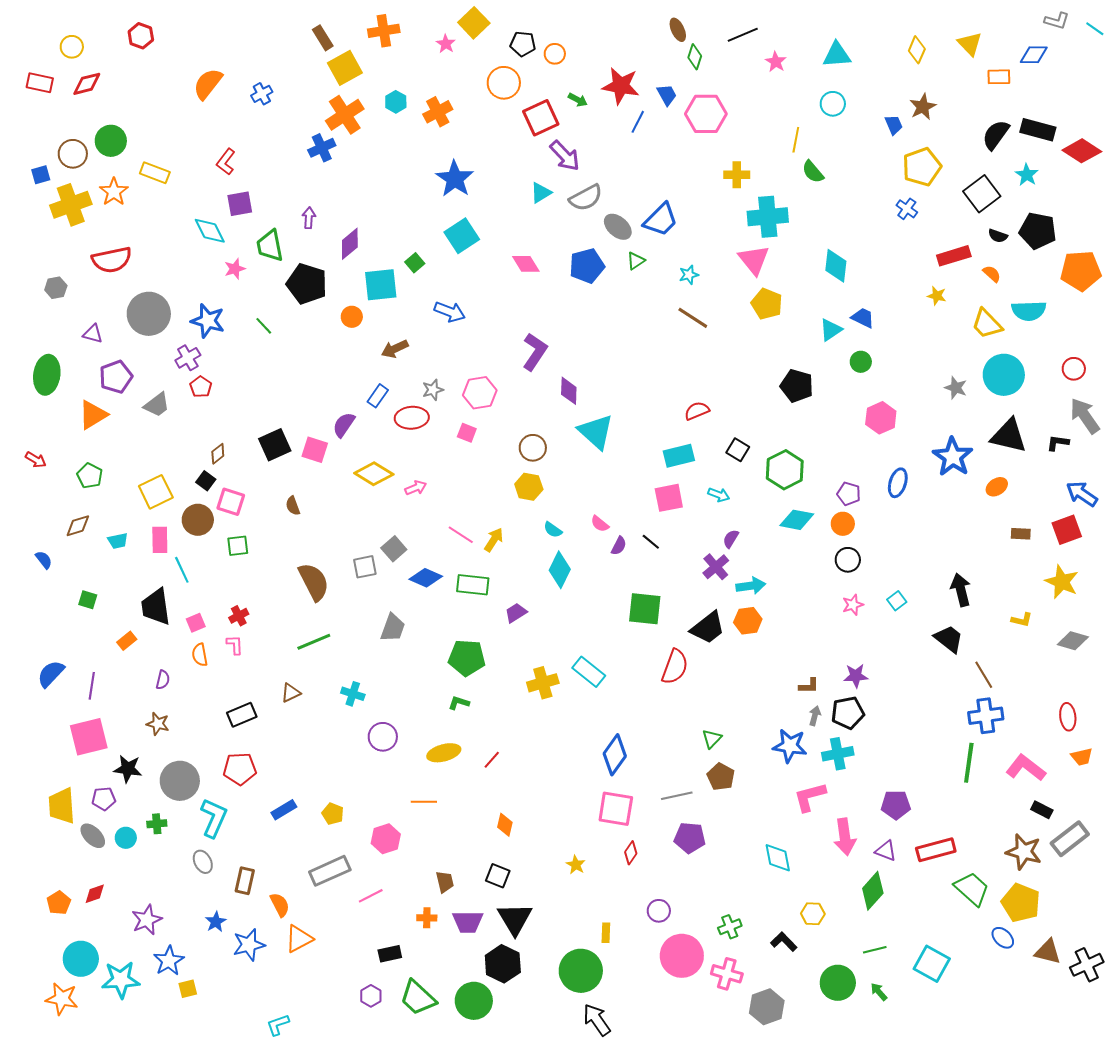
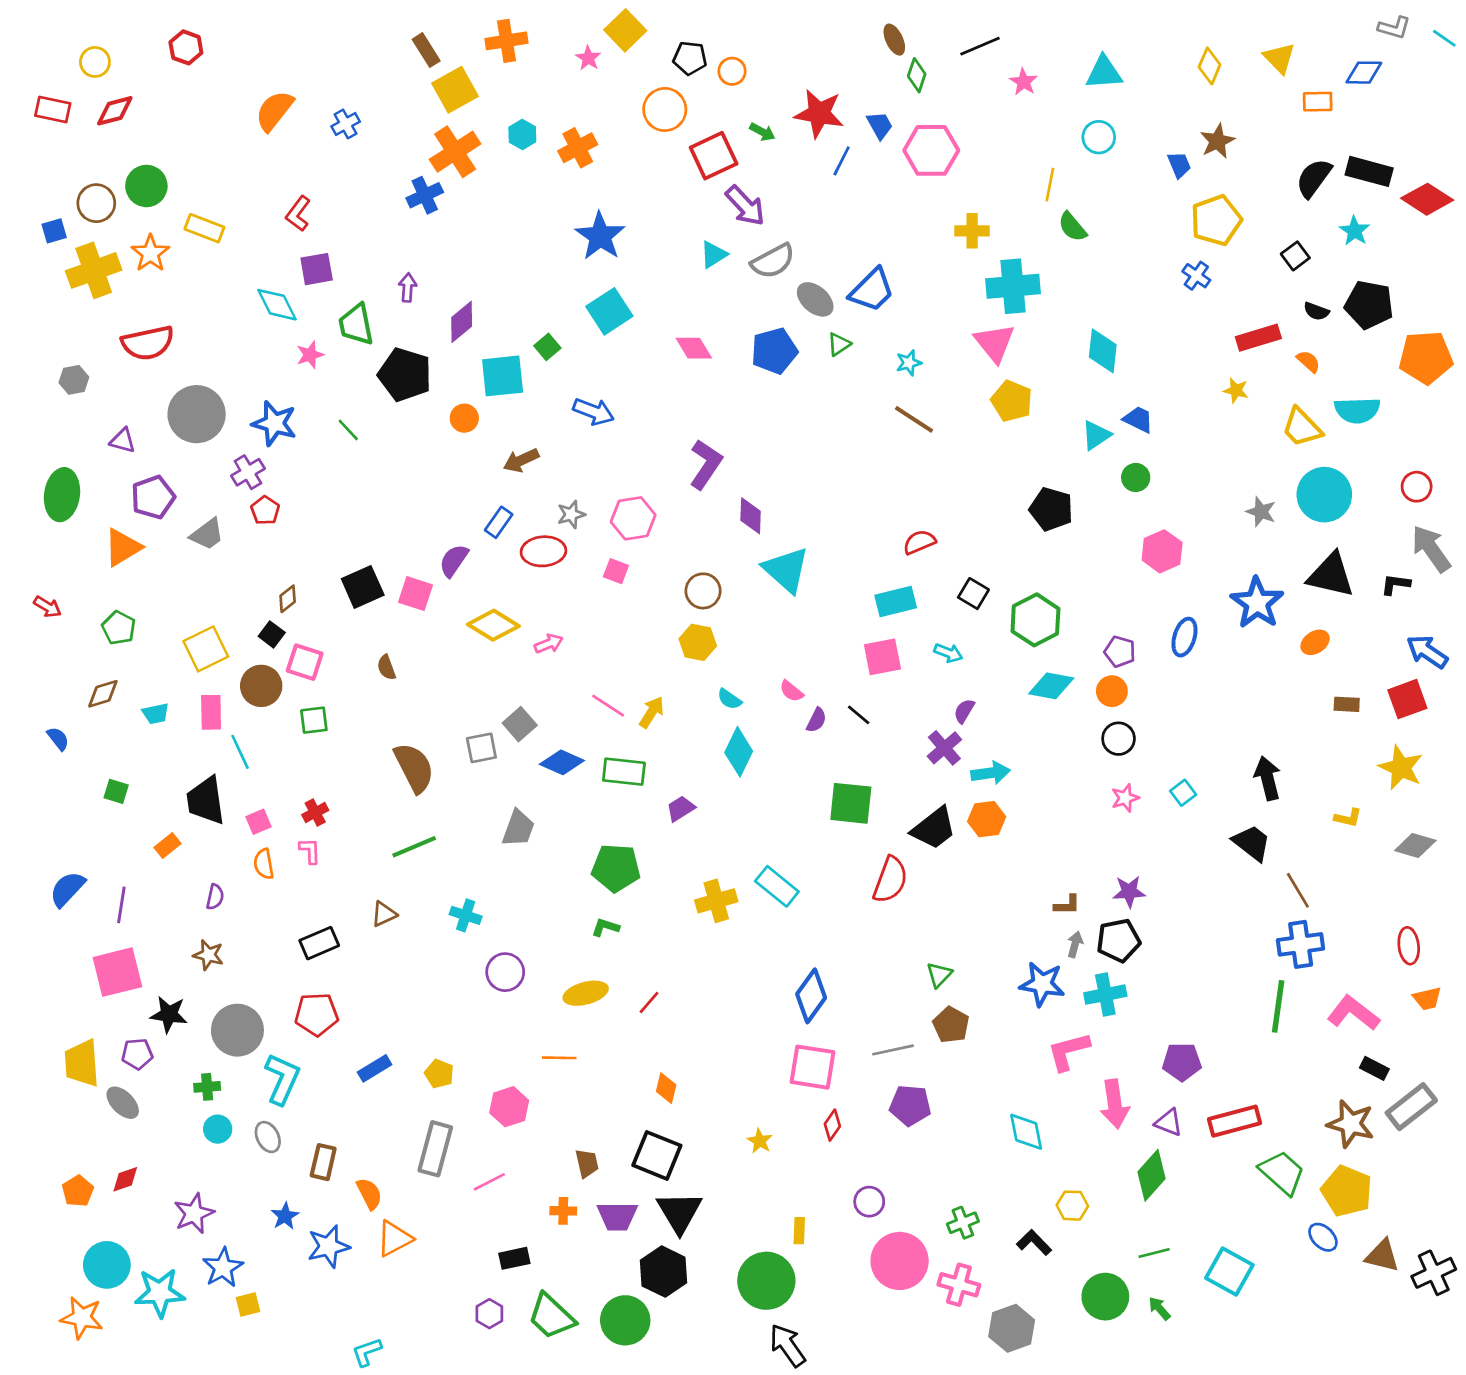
black square: (982, 194) -> (1295, 256), size x0.6
cyan circle: (126, 838) -> (218, 1129), moved
gray rectangle: (330, 871) -> (435, 1149), turned -51
black square: (498, 876) -> (657, 1155), size x1.5

